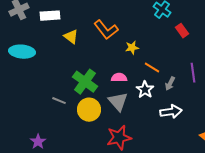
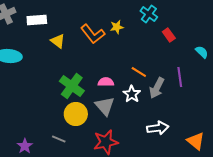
yellow star: (132, 48) -> (117, 27), moved
gray arrow: (170, 84) -> (157, 88), size x1.5
gray line: (59, 101) -> (59, 139), moved
white arrow: (171, 112) -> (158, 128), moved

